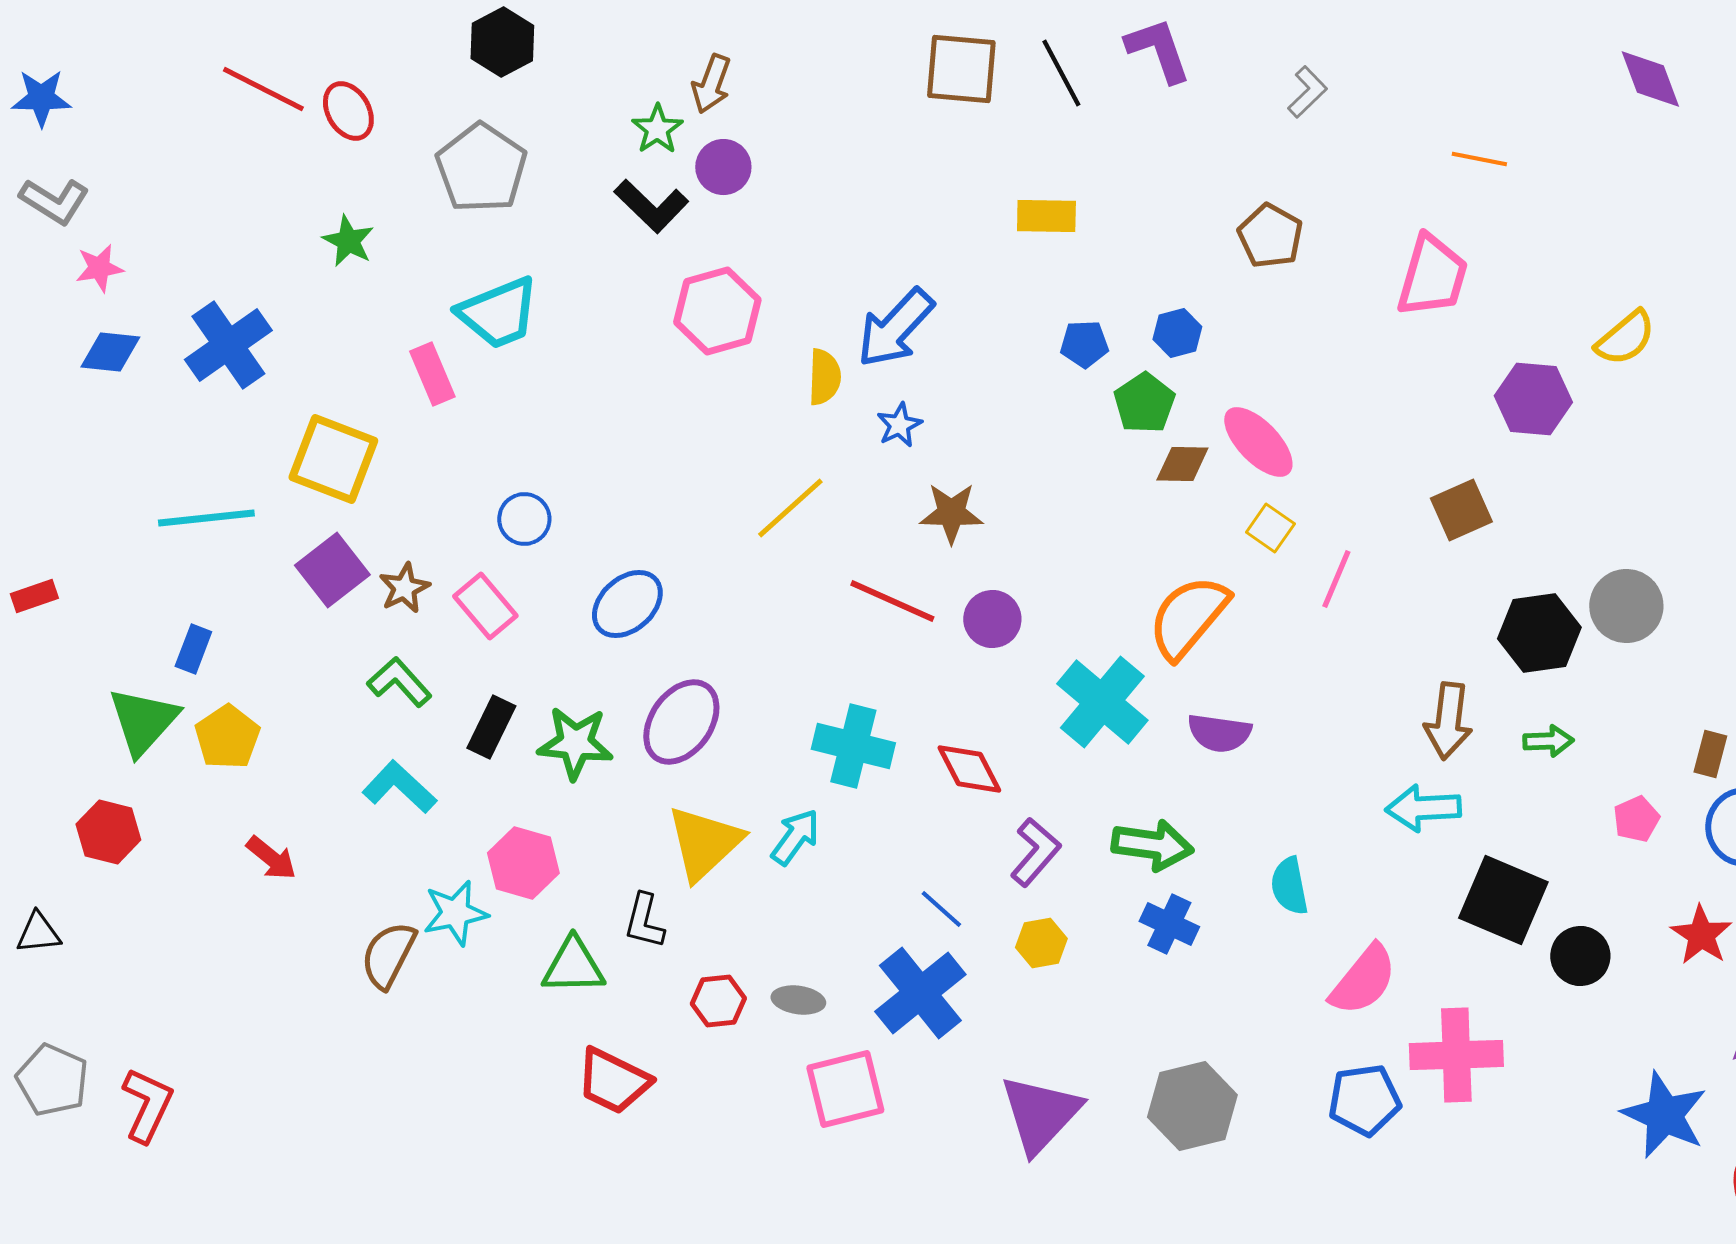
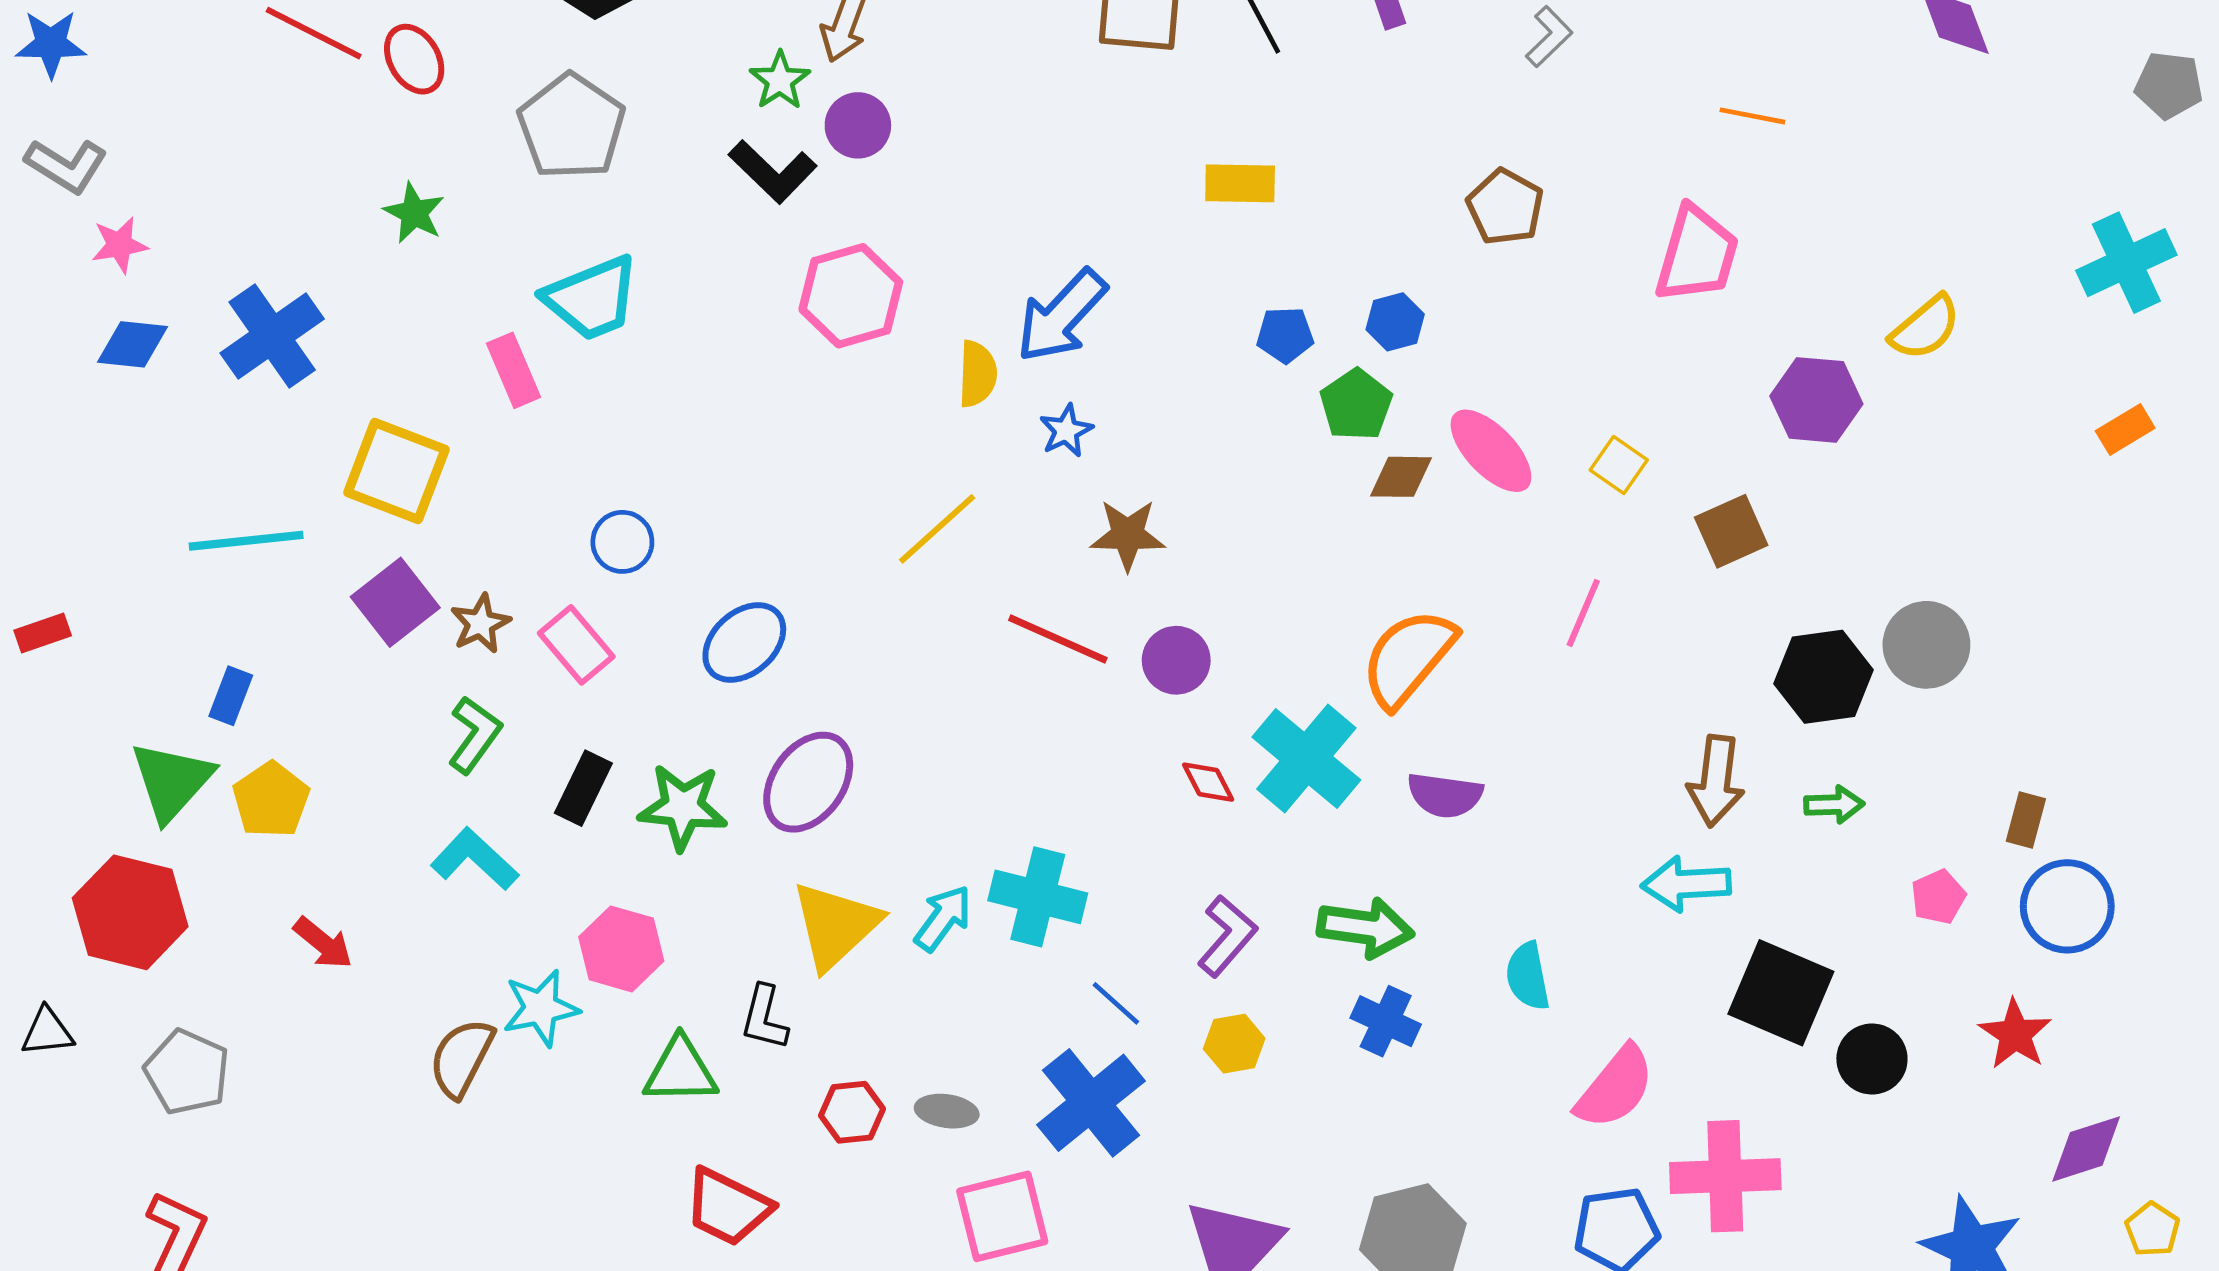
yellow square: (1270, 528) -> (1619, 465), moved
green L-shape: (399, 682) -> (475, 735), turned 78
cyan cross: (853, 746) -> (1038, 897), moved
red diamond: (969, 769) -> (1208, 782), moved, size x0.7
red hexagon: (108, 832) -> (130, 912), size x1.5
gray pentagon: (52, 1080) -> (187, 1072), moved

